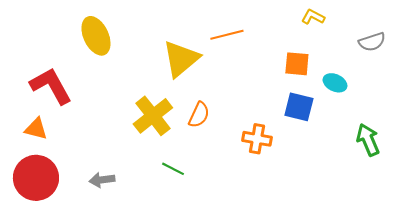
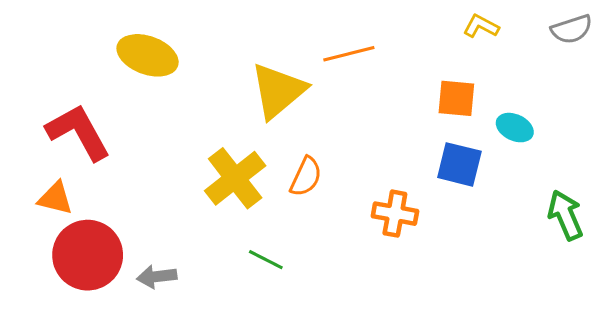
yellow ellipse: (96, 36) -> (148, 55), turned -45
gray semicircle: (372, 42) -> (572, 29), moved
red circle: (36, 178) -> (88, 255), moved

